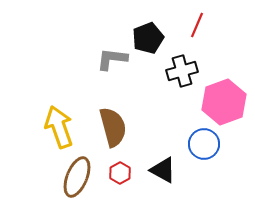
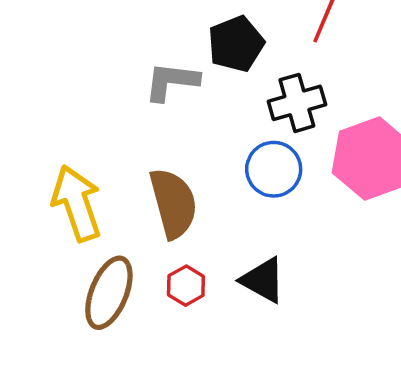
blue circle: (204, 144) -> (274, 169), moved

